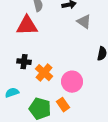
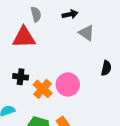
pink circle: (72, 82) -> (68, 85), moved

